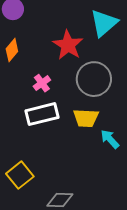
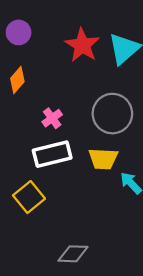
red star: (68, 45) -> (82, 45), moved
yellow square: (20, 175) -> (29, 197), moved

